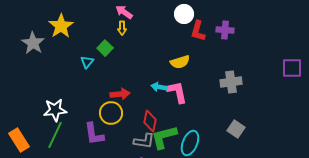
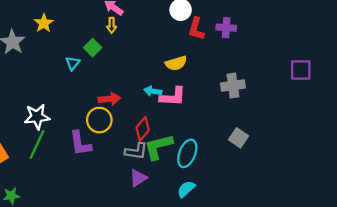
yellow star: (61, 26) -> (44, 23), size x0.7
pink L-shape: (177, 92) -> (173, 97), turned 105
red diamond: (150, 121) -> (143, 129), turned 30

